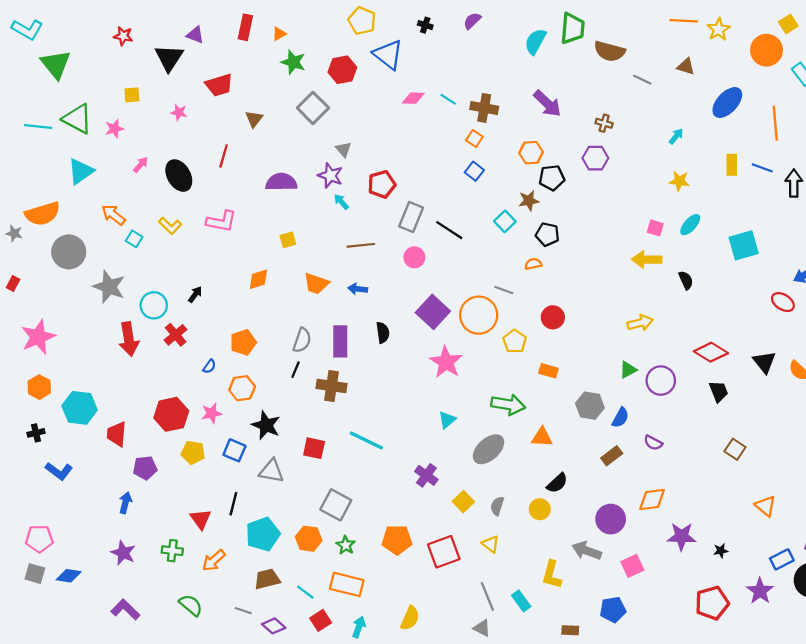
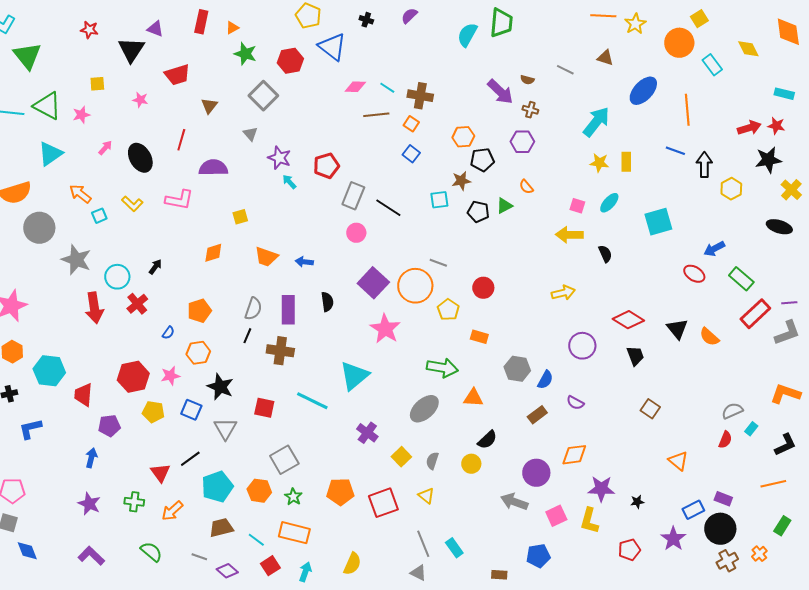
brown semicircle: (610, 51) -> (527, 80), moved, size x0.5
purple arrow: (547, 104) -> (500, 92), moved
cyan arrow: (676, 136) -> (596, 122), size x2.0
gray triangle: (343, 149) -> (250, 134), moved
yellow rectangle: (732, 165) -> (626, 162), moved
purple semicircle: (281, 182) -> (213, 168), moved
cyan square: (505, 221) -> (439, 200), turned 36
cyan square: (134, 239) -> (99, 216), turned 35
brown line: (361, 245) -> (376, 115), moved
orange semicircle: (533, 264) -> (526, 187), moved, turned -119
green triangle: (628, 370) -> (504, 206), moved
cyan triangle: (447, 420) -> (354, 376), moved, size x1.8
blue L-shape: (59, 471) -> (30, 429), turned 130
gray triangle: (272, 471) -> (225, 429), turned 50
black line: (233, 504) -> (190, 459), turned 40
gray square: (336, 505) -> (284, 460), turned 32
yellow L-shape: (552, 575) -> (589, 521), moved
blue diamond: (69, 576) -> (27, 551), moved, turned 60
red pentagon: (712, 603) -> (629, 550), size x0.7

